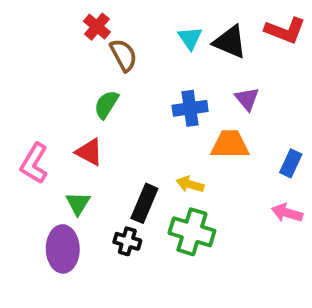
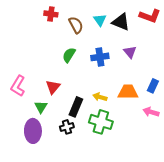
red cross: (97, 27) -> (51, 14), turned -32
brown semicircle: (124, 55) -> (76, 25), moved
green semicircle: (106, 105) -> (69, 55), moved
orange trapezoid: (230, 144) -> (128, 92), moved
red triangle: (89, 152) -> (53, 87), moved, turned 42
black cross: (127, 241) -> (67, 127), turned -32

